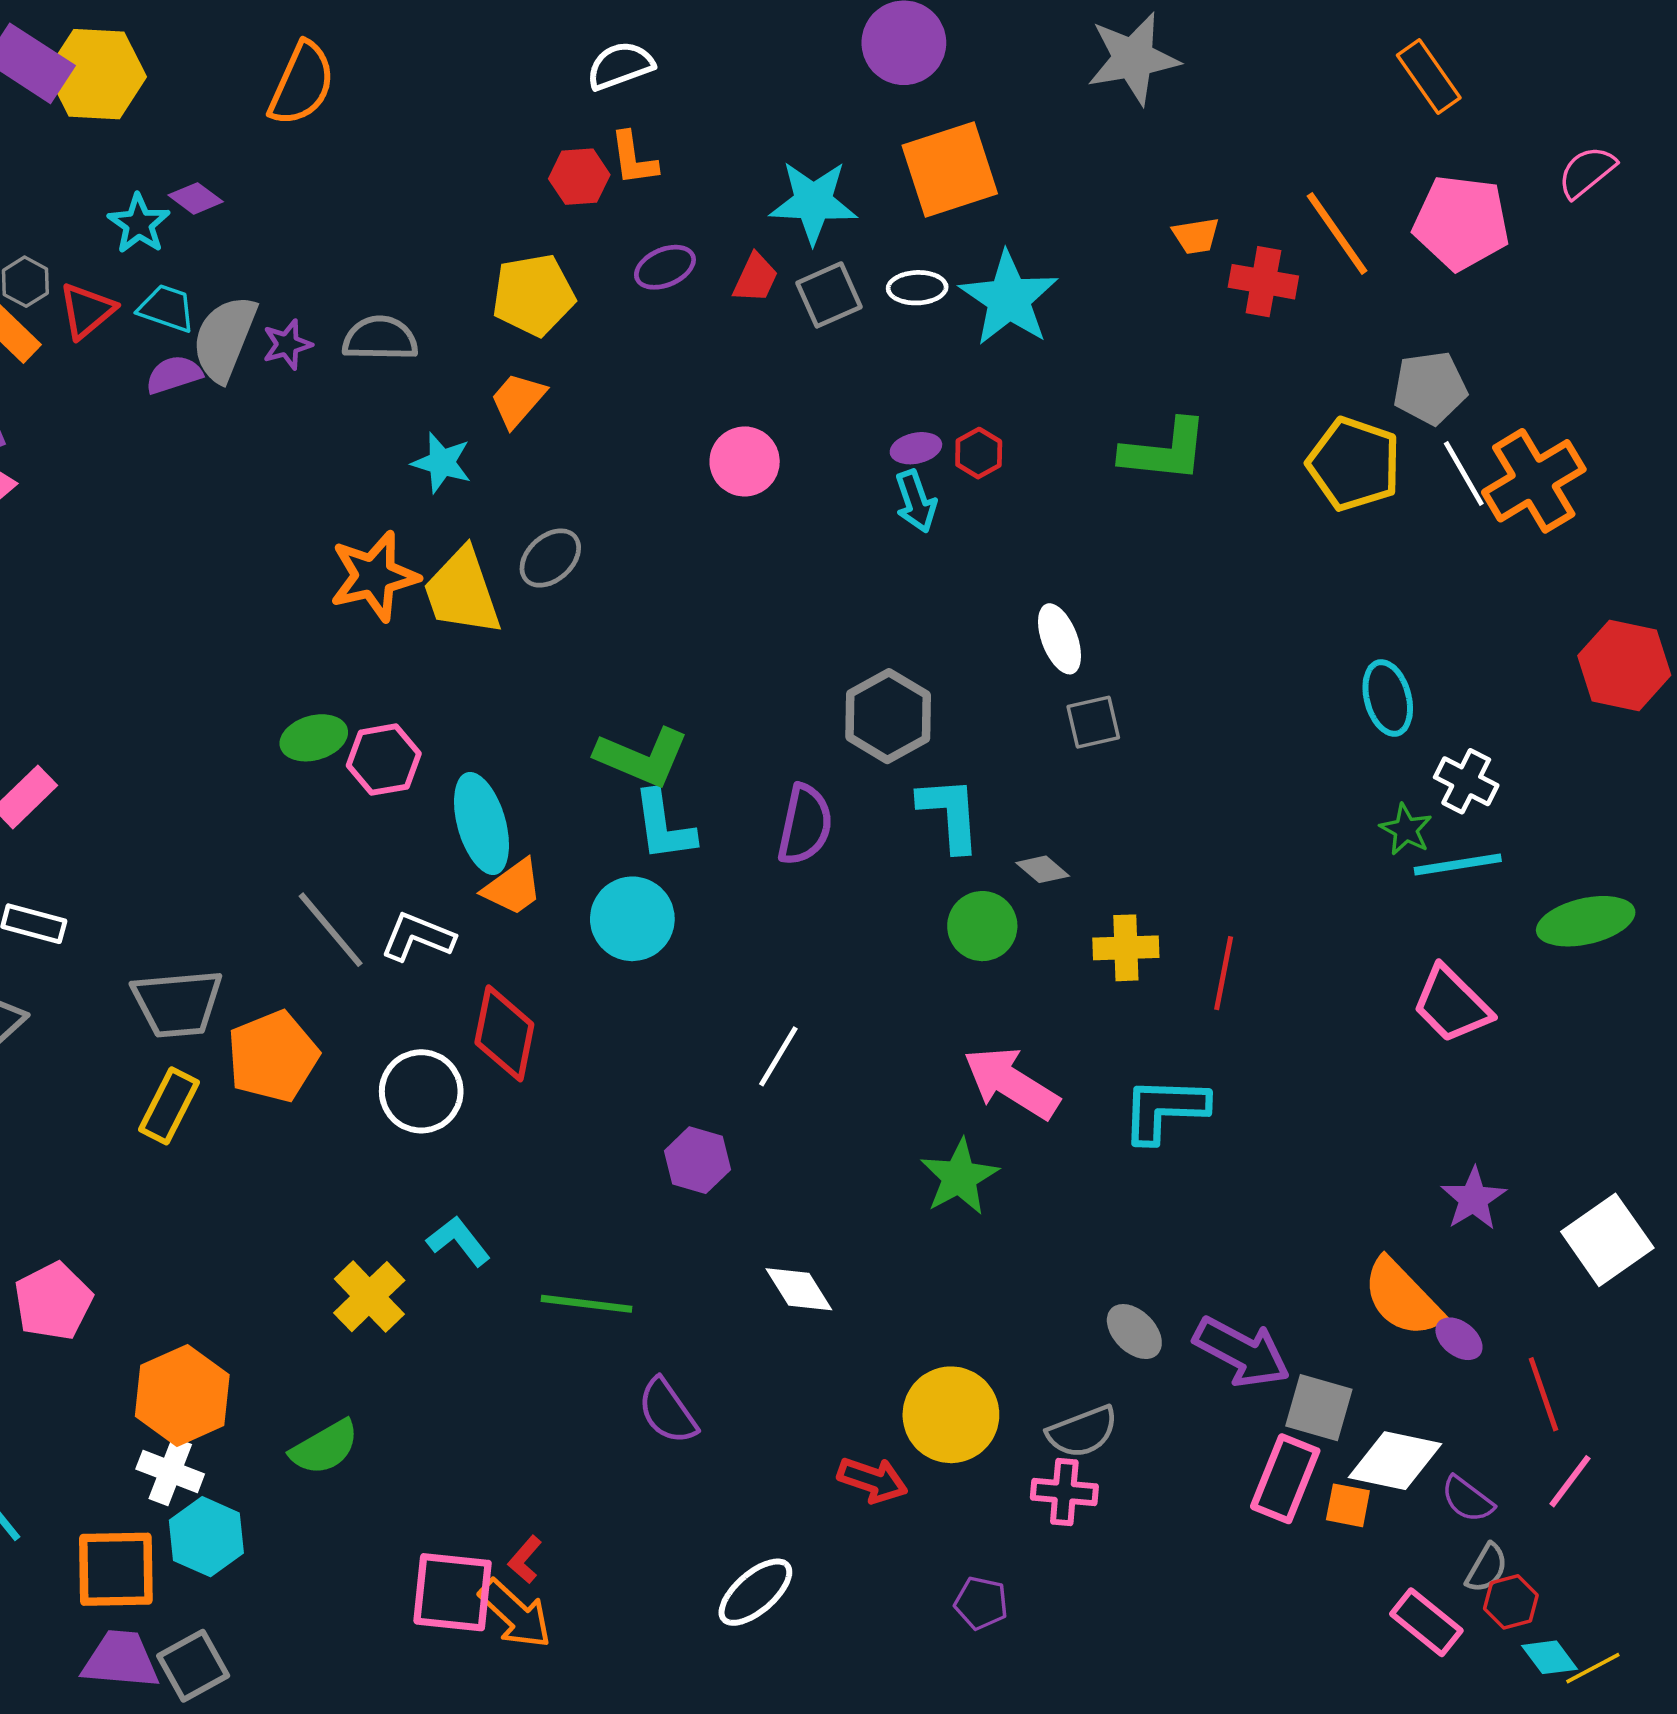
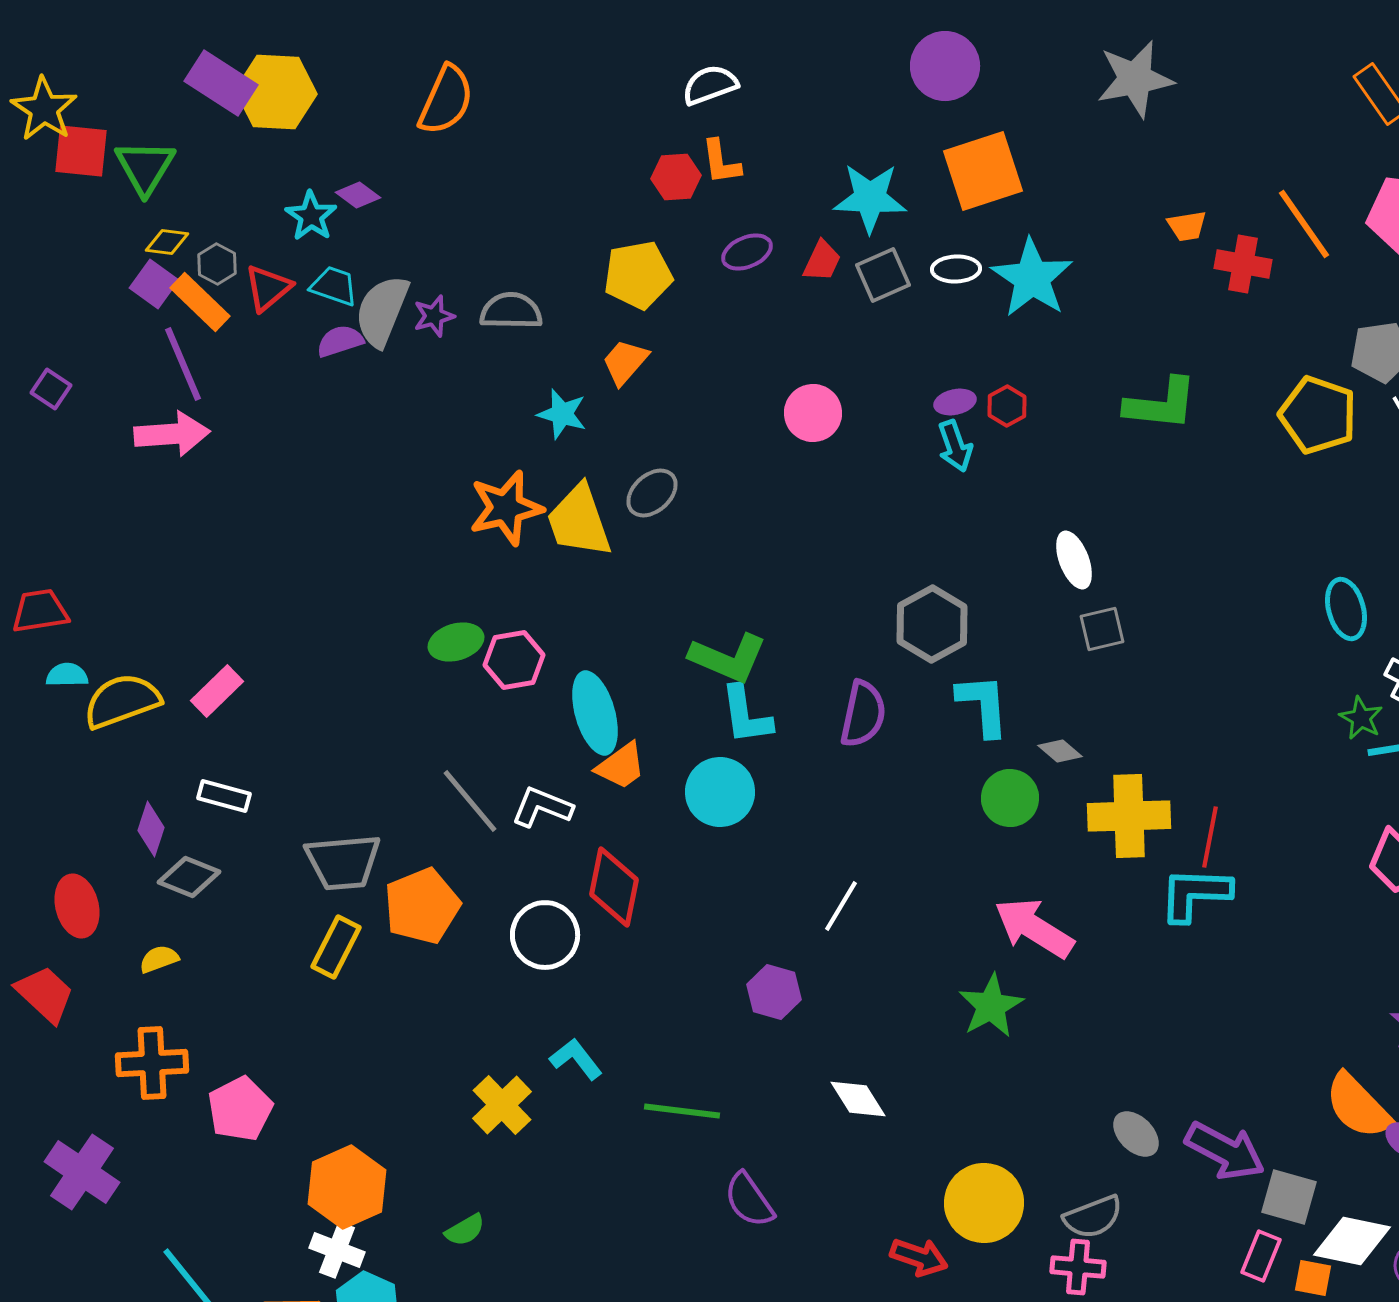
yellow cross: (1126, 948) -> (1129, 816), size x1.5
cyan L-shape: (1165, 1109) -> (1195, 894), moved
green semicircle: (325, 1447) -> (465, 1230), size x0.7
pink rectangle: (1285, 1479) -> (1261, 1256), size x0.7

